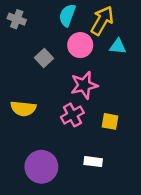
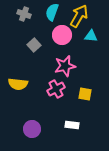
gray cross: (17, 19) -> (24, 14), moved
purple circle: (41, 167) -> (32, 129), size x0.7

